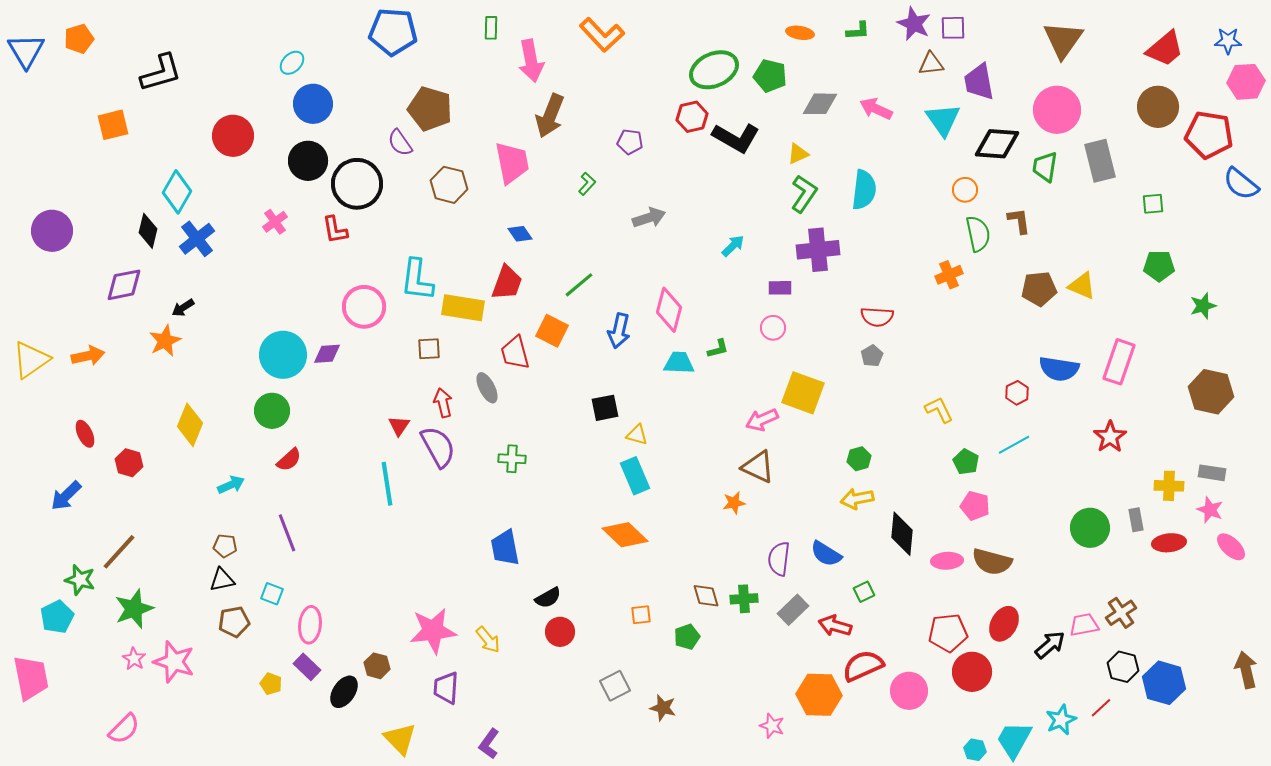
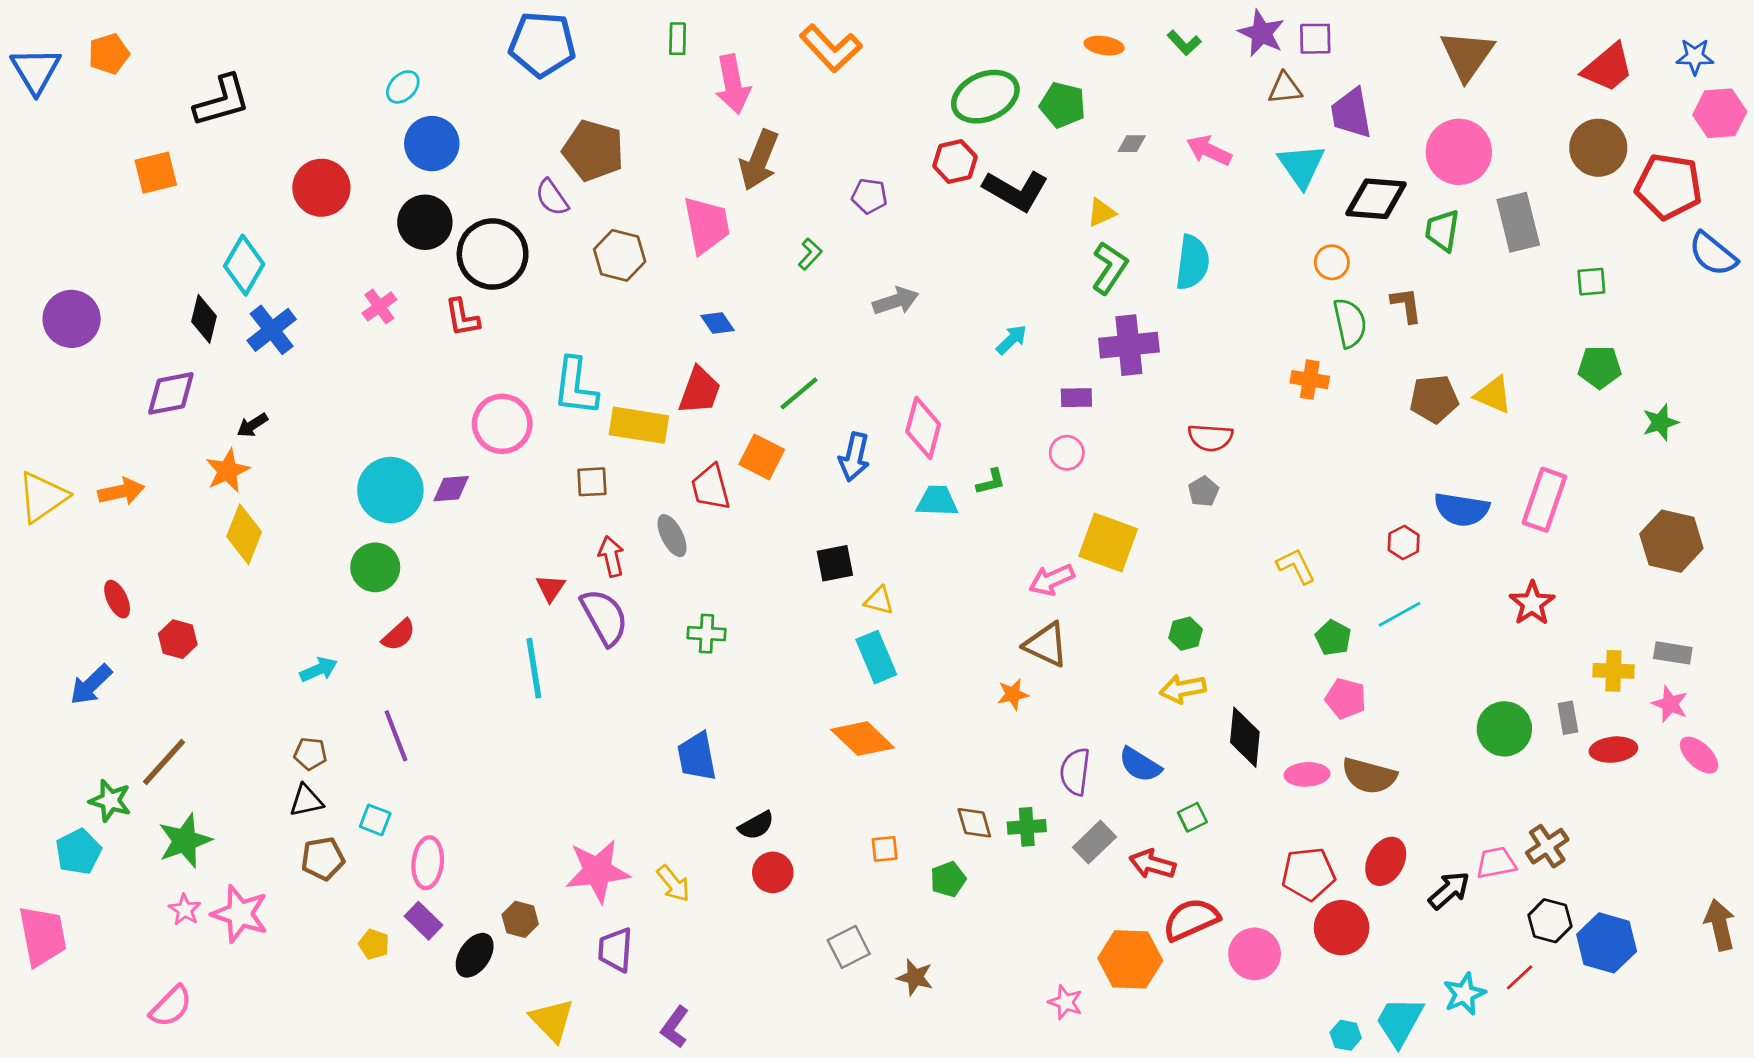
green L-shape: (858, 31) -> (1184, 43), turned 50
gray diamond: (820, 104) -> (1132, 144), size x0.6
orange cross: (949, 275) -> (1310, 380), turned 32
yellow diamond: (190, 425) -> (244, 534), moved

